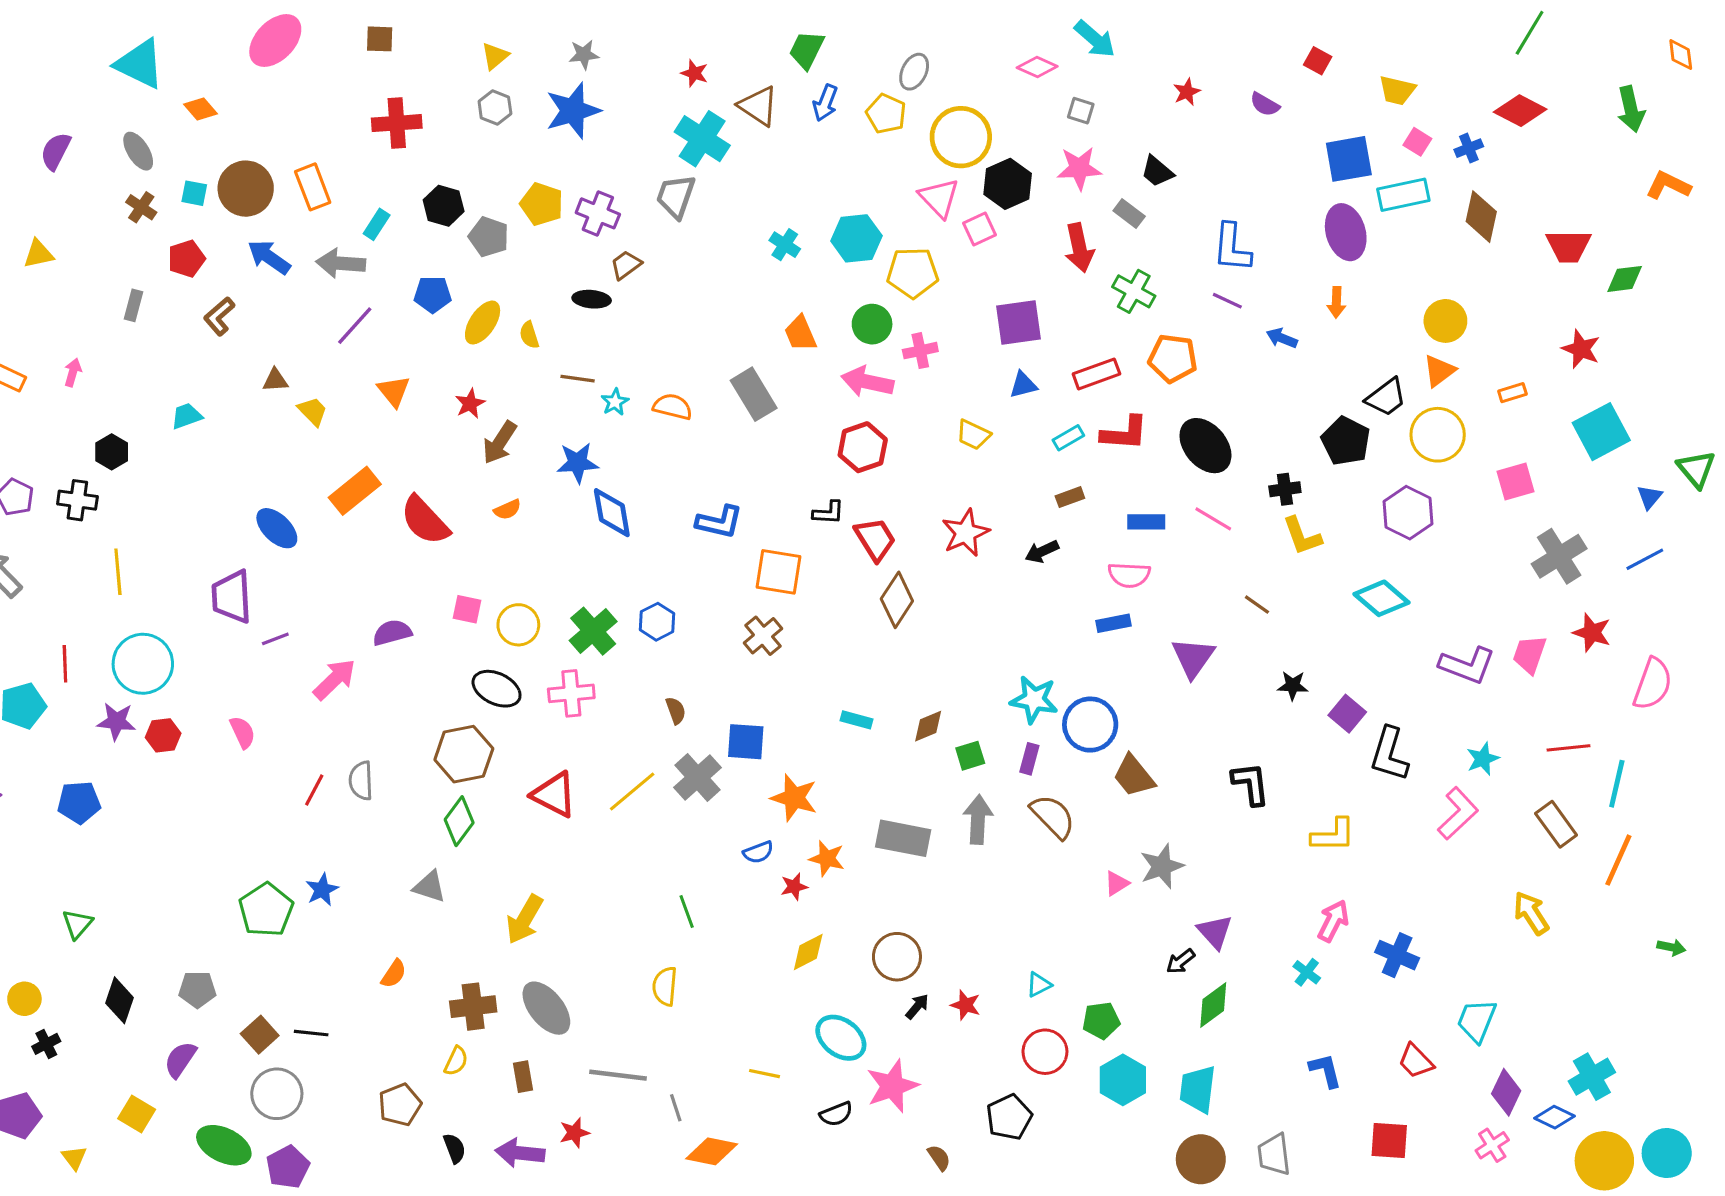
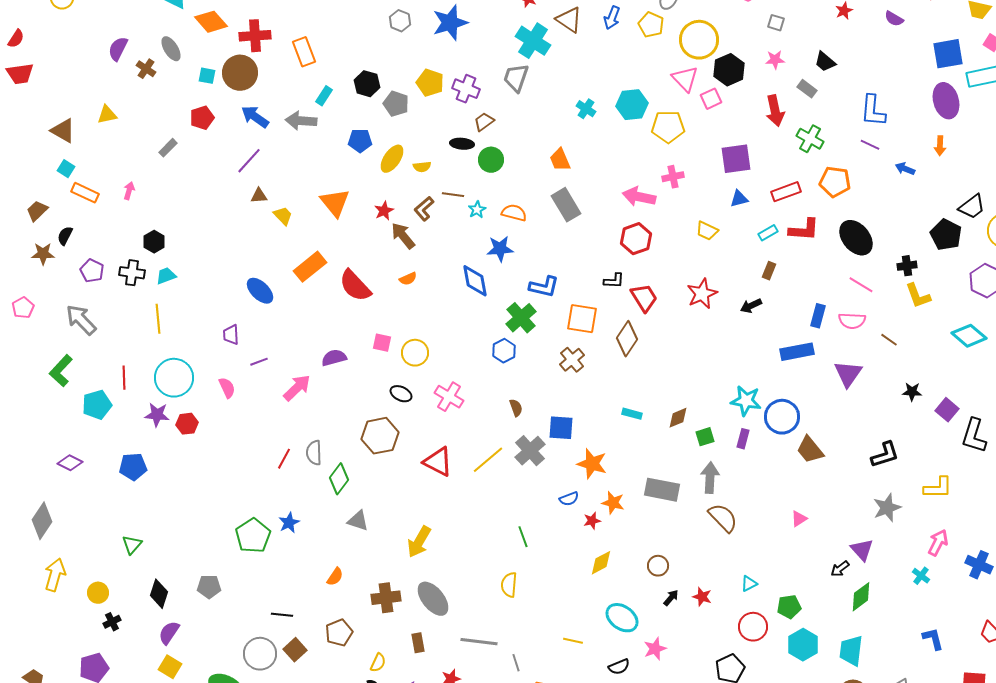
orange diamond: (200, 109) -> (211, 22), size x1.5
red cross: (397, 123) -> (255, 36), moved
pink star: (1079, 168) -> (775, 60), size x0.7
orange rectangle: (313, 187) -> (304, 52), moved
brown cross: (141, 207) -> (146, 69), moved
gray rectangle: (133, 305) -> (168, 148), turned 30
brown L-shape: (219, 316) -> (424, 209), moved
green circle: (872, 324) -> (491, 160), moved
purple line: (355, 326) -> (249, 161), moved
orange trapezoid: (800, 333) -> (560, 160), moved
yellow semicircle: (529, 335) -> (422, 167), turned -78
orange triangle: (394, 391) -> (335, 203), size x1.4
cyan trapezoid: (186, 416) -> (166, 276), moved
brown arrow: (500, 443) -> (403, 236), turned 108
blue star: (578, 463) -> (500, 249), moved
brown rectangle: (1070, 497) -> (769, 271), turned -48
blue rectangle: (1146, 522) -> (818, 316), moved, turned -75
pink semicircle: (1129, 575) -> (852, 321), moved
purple trapezoid: (232, 597) -> (231, 335), size x0.6
brown diamond: (897, 600) -> (627, 339), moved
blue rectangle: (1114, 623) -> (797, 352), size x1.5
green cross: (593, 631) -> (521, 318), moved
black ellipse: (497, 689) -> (401, 394), size x0.7
pink cross: (571, 693) -> (449, 397), turned 36
pink semicircle: (243, 732) -> (227, 388), moved
black L-shape: (1251, 784) -> (885, 455), turned 80
brown semicircle: (1053, 816) -> (723, 518), moved
green diamond: (459, 821) -> (339, 479), moved
gray star: (1162, 866) -> (887, 508), moved
brown circle: (897, 957) -> (658, 566), size x0.7
brown square: (260, 1035) -> (295, 650), moved
purple semicircle: (180, 1060) -> (169, 633), moved
yellow semicircle: (456, 1061) -> (378, 663), moved
pink star: (892, 1086) -> (655, 649), size x0.7
brown pentagon: (400, 1105) -> (339, 633), moved

